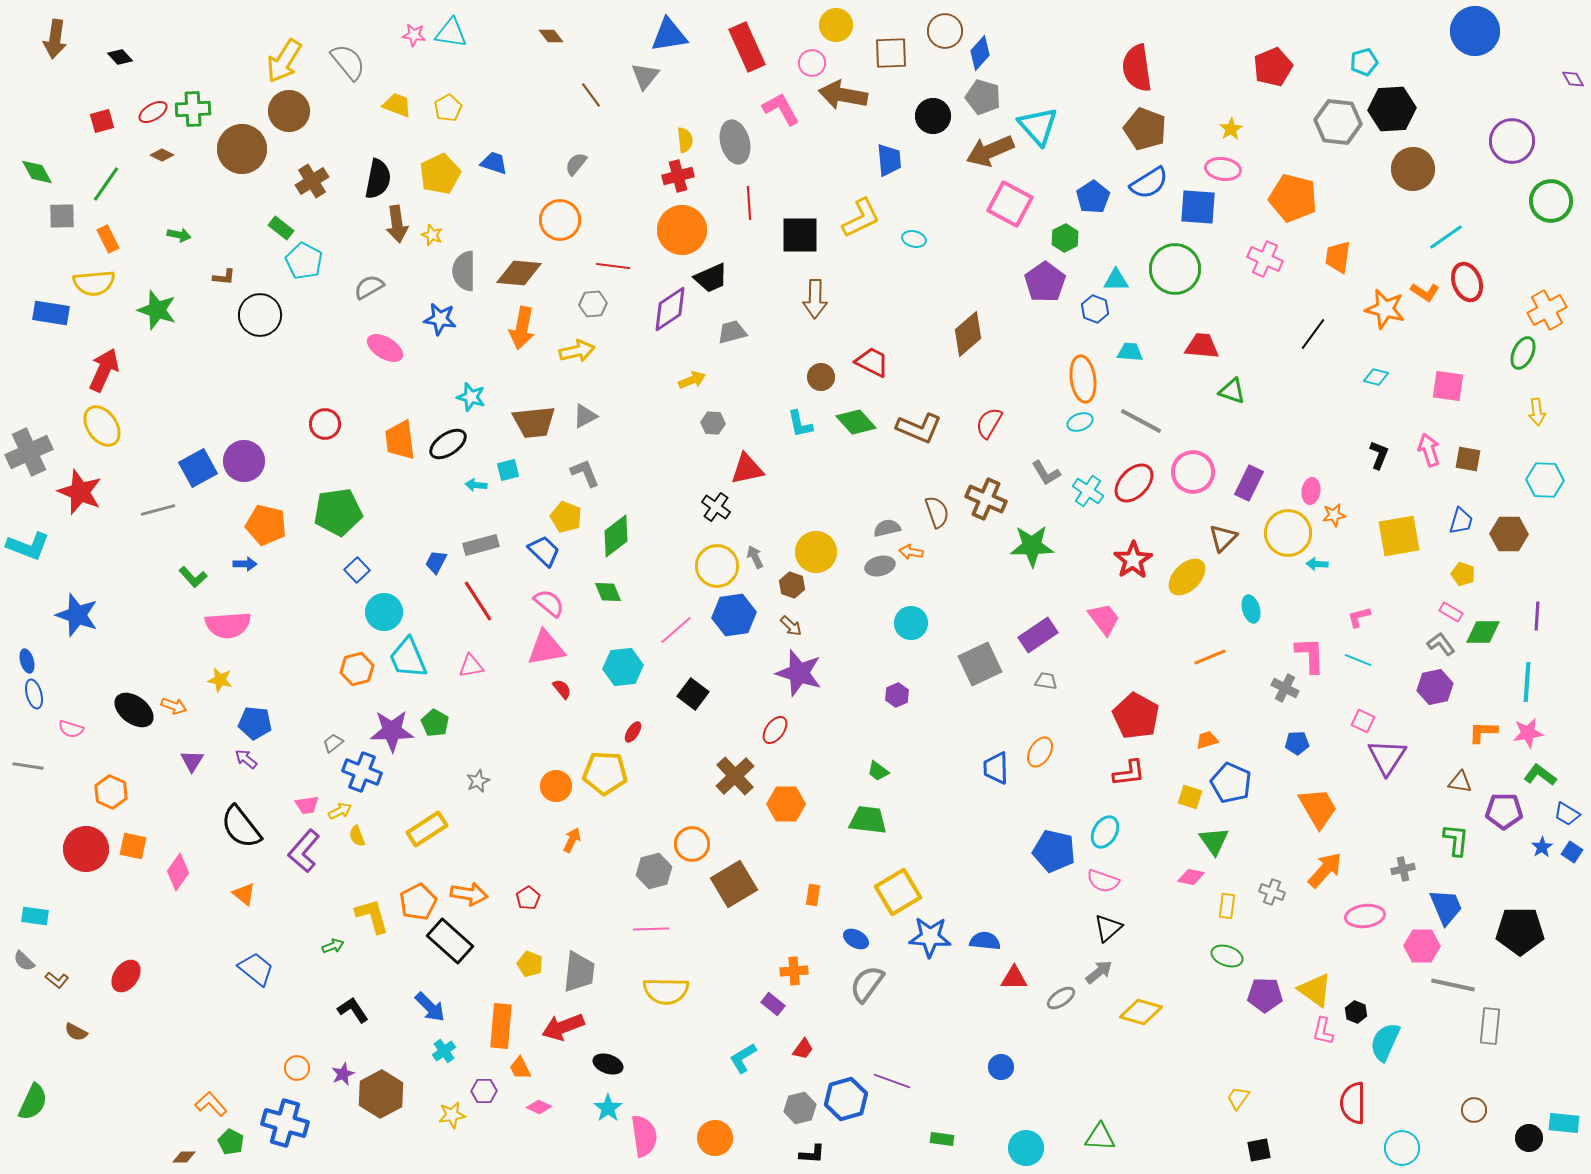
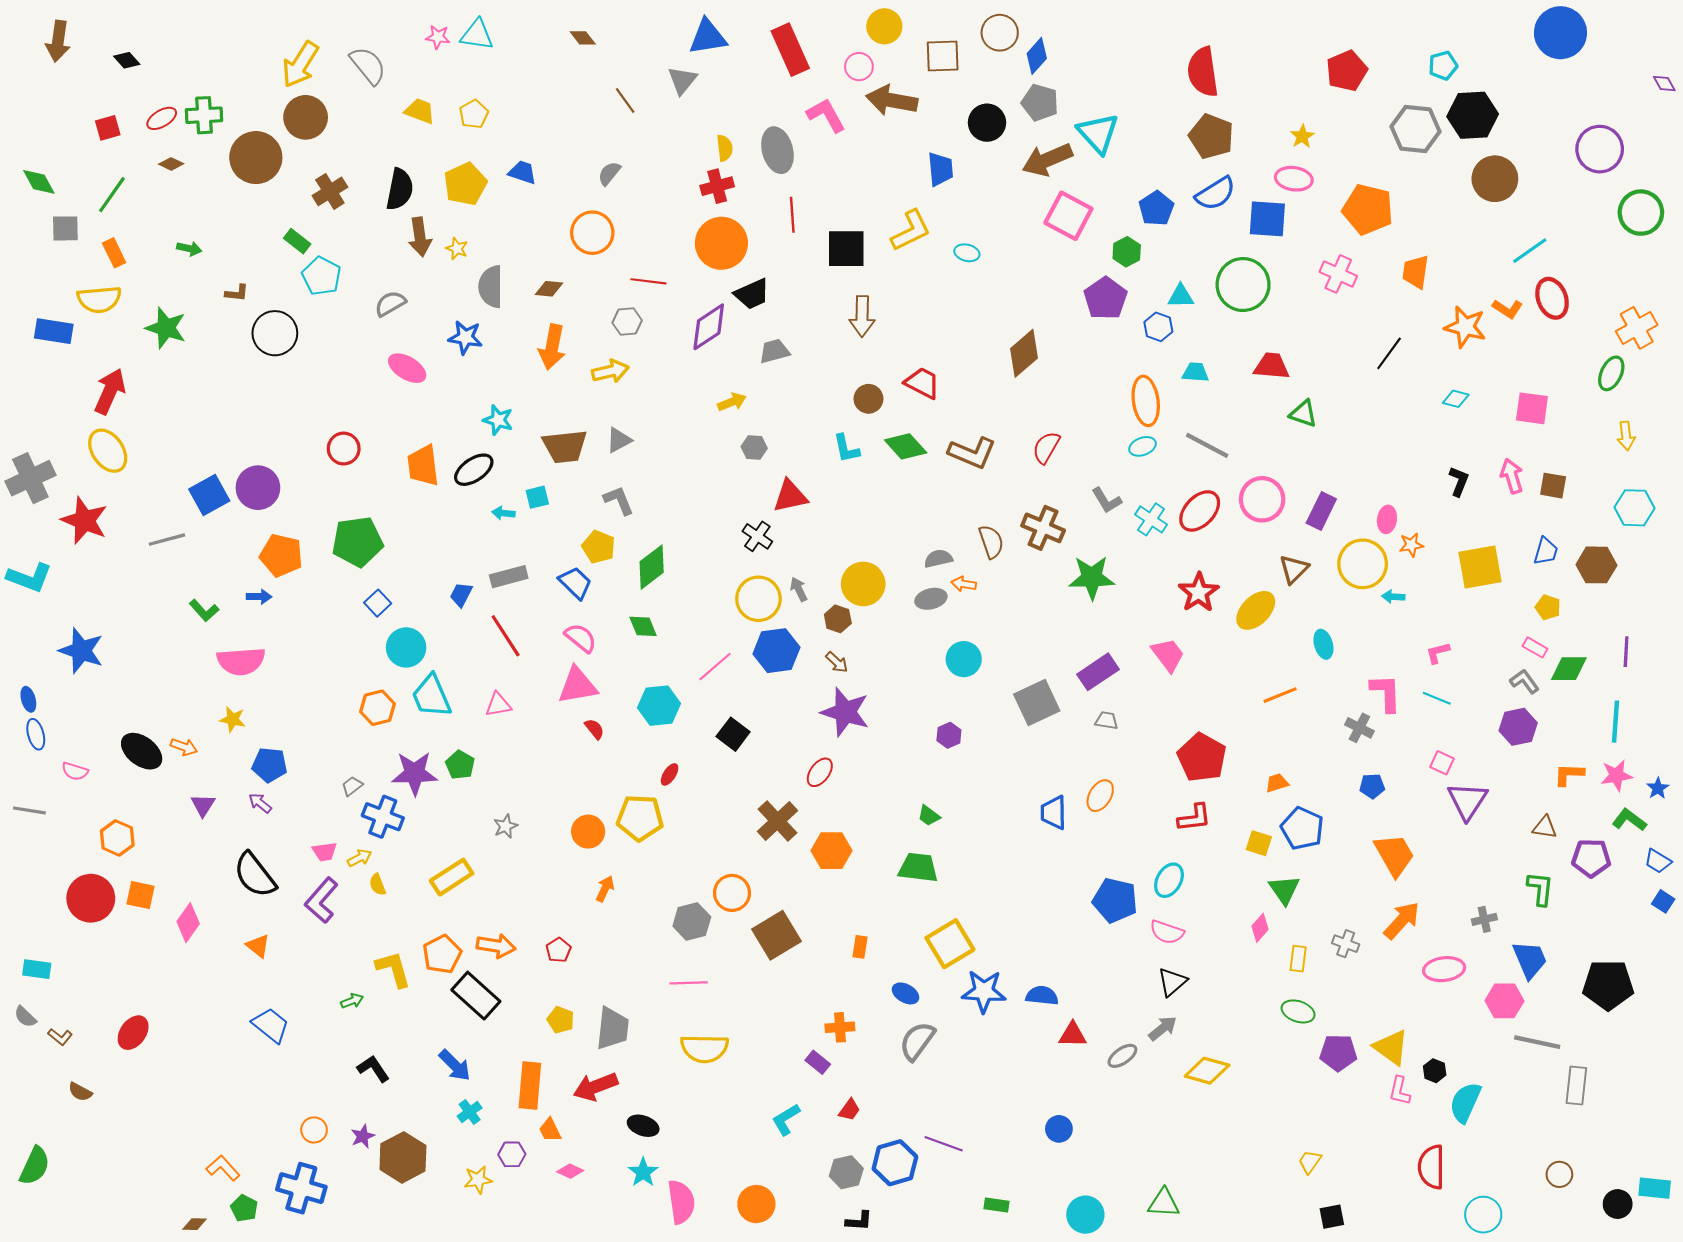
brown diamond: (519, 273) -> (549, 289), size x0.6
blue star: (1542, 847) -> (1658, 788), moved
pink diamond: (1191, 877) -> (1260, 928), turned -60

